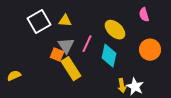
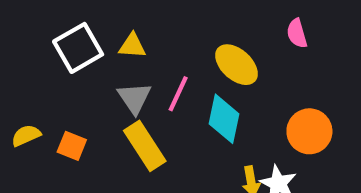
orange circle: (150, 50) -> (309, 131), moved
orange square: (57, 55) -> (72, 146), moved
yellow semicircle: (14, 76) -> (26, 135), moved

